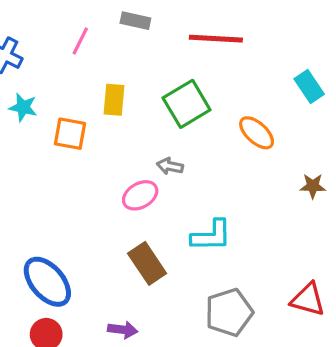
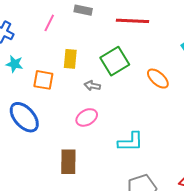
gray arrow: (170, 166) -> (92, 86), moved
brown rectangle: (147, 263) -> (68, 162), moved, turned 35
blue ellipse: (47, 282) -> (24, 117), moved

